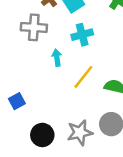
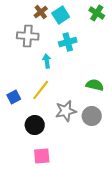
yellow line: (83, 77) -> (41, 90), moved
gray star: (80, 133) -> (66, 111), moved

